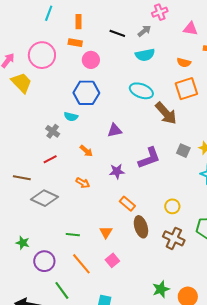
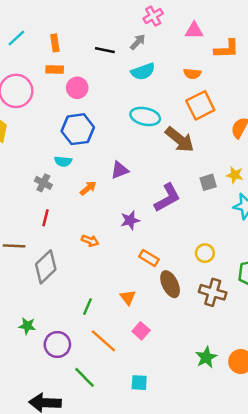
cyan line: (49, 13) -> (16, 38), turned 35
orange arrow: (86, 151) -> (88, 188), moved, turned -72
gray square: (183, 151) -> (208, 182), turned -32
red line: (50, 159) -> (46, 218), turned -40
gray diamond: (44, 198) -> (46, 267), turned -60
green line: (73, 235) -> (88, 307), turned -64

